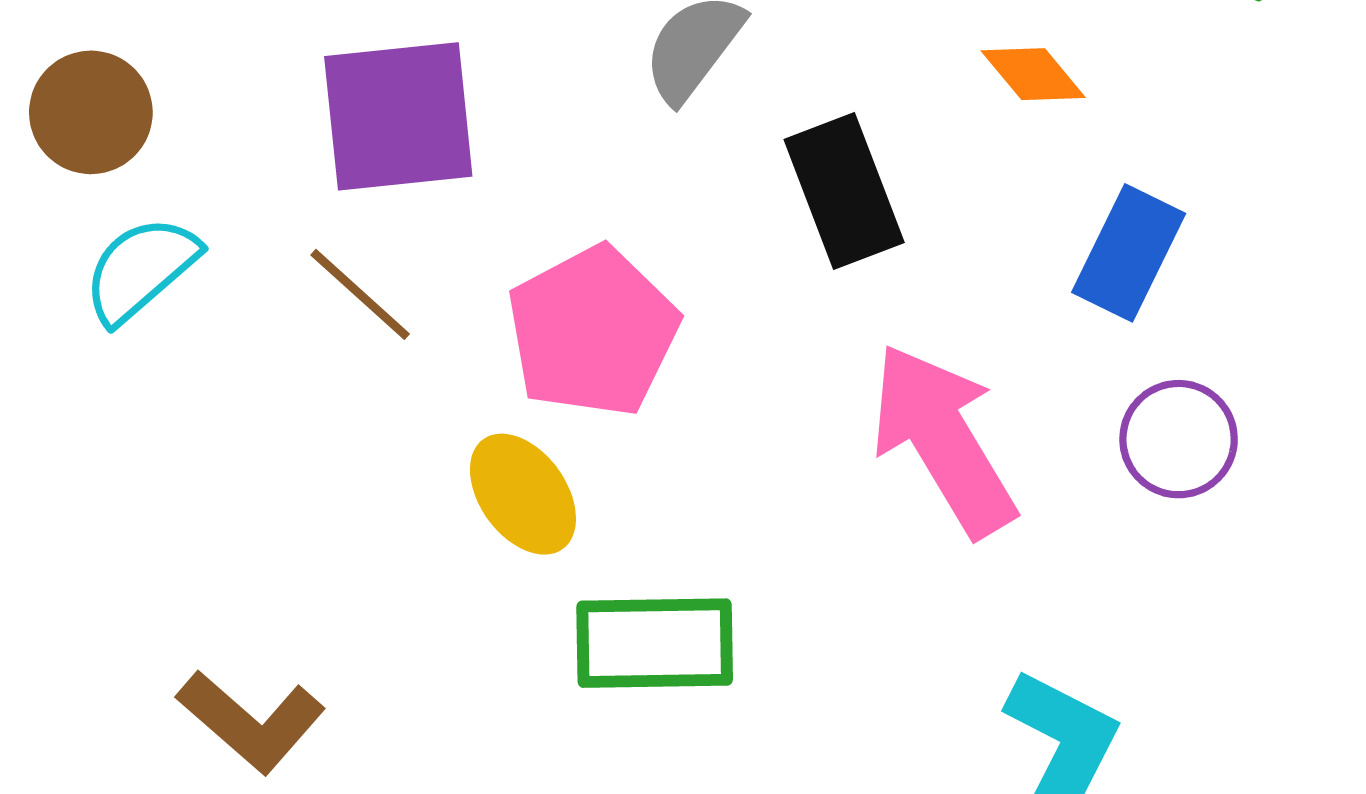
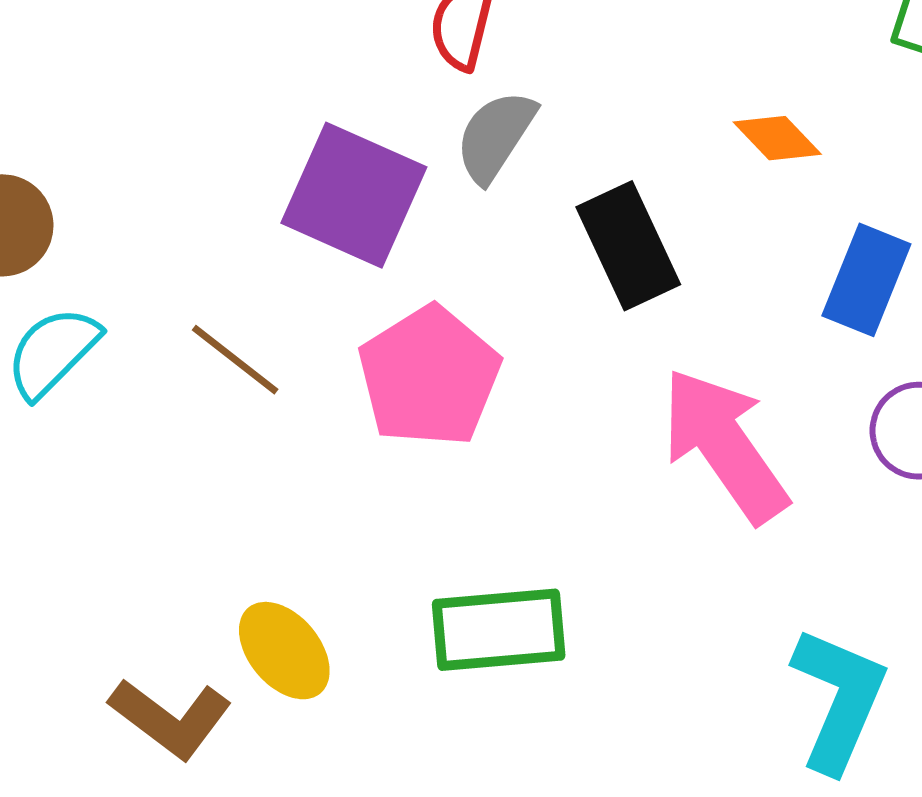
purple square: (398, 116) -> (354, 195), moved, turned 34
yellow ellipse: (523, 494) -> (284, 651), moved

